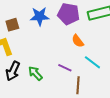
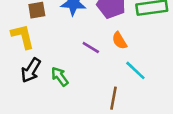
purple line: (65, 68) -> (91, 47), moved

